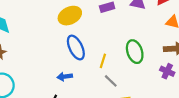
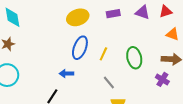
blue ellipse: (76, 47) -> (80, 48), turned 40
yellow line: (103, 61) -> (103, 54), moved

